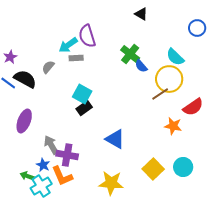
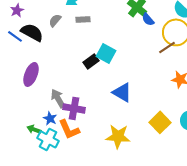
gray rectangle: (76, 58) -> (83, 19), moved
cyan square: (82, 94) -> (106, 53), moved
cyan cross: (41, 186) -> (48, 139), turned -30

